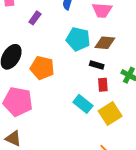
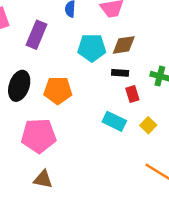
purple rectangle: (35, 18) -> (36, 35), size x1.6
yellow square: (110, 114) -> (148, 125), size x0.6

